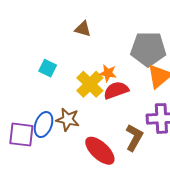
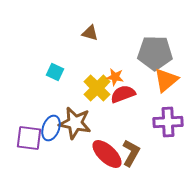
brown star: (68, 119) -> (75, 123), size x1.4
brown L-shape: (134, 138) -> (131, 153), moved

